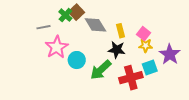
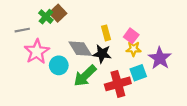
gray diamond: (95, 25) -> (80, 49), moved

